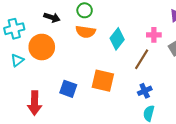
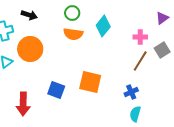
black arrow: (52, 17) -> (29, 15), moved
cyan diamond: (117, 39) -> (103, 26), moved
brown line: (142, 59) -> (140, 61), moved

